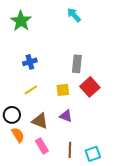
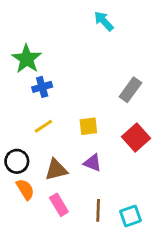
green star: (21, 21) -> (27, 59), moved
gray rectangle: (77, 64) -> (130, 90), moved, turned 30
red square: (90, 87) -> (136, 137), moved
brown triangle: (40, 121) -> (56, 170), turned -36

